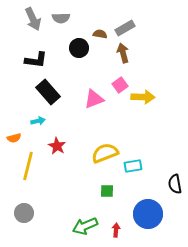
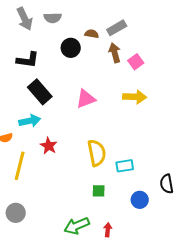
pink square: (120, 85) -> (136, 62), moved
cyan arrow: (38, 121) -> (30, 121), size x1.5
yellow semicircle: (105, 153) -> (97, 153), turned 100
blue circle: (148, 214) -> (140, 200), moved, size x0.6

